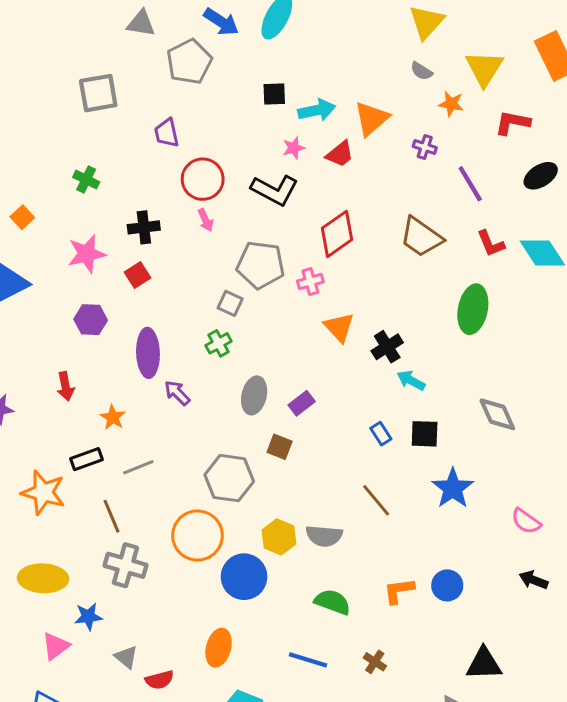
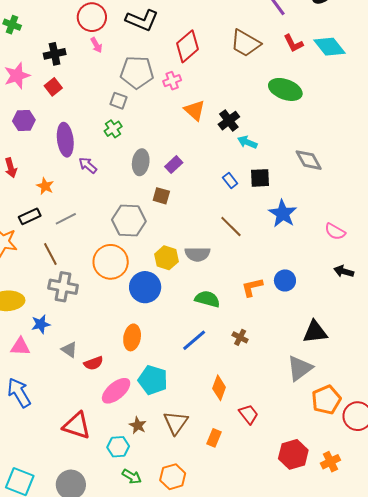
green ellipse: (473, 309) -> (285, 89), turned -76
pink triangle: (56, 646) -> (20, 347), turned 45
blue line: (308, 660) -> (194, 340), turned -52

